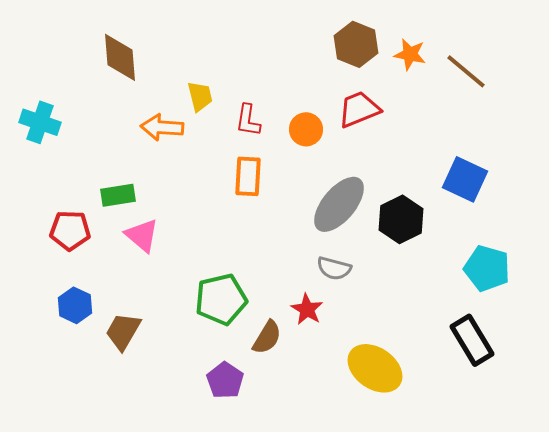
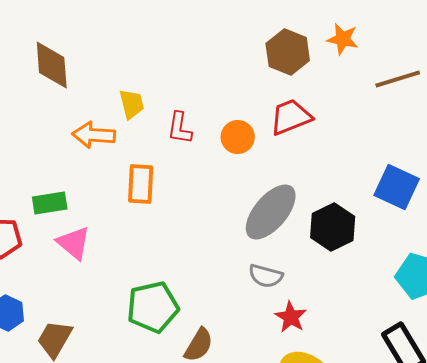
orange star: (410, 54) -> (343, 39), moved
brown line: (466, 71) -> (398, 79), turned -57
orange rectangle: (248, 176) -> (141, 184), moved
red star: (307, 309) -> (291, 317), moved

